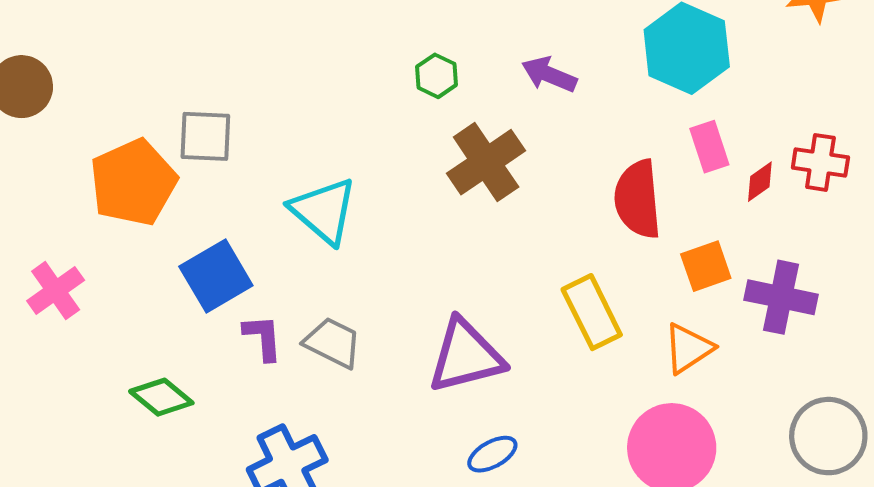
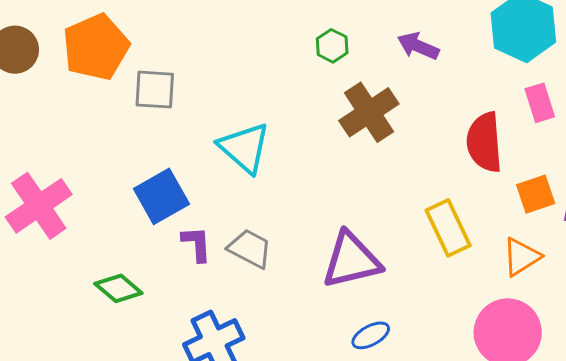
orange pentagon: (133, 182) -> (96, 47), moved
pink cross: (56, 290) -> (39, 206), size x1.5

